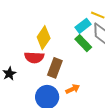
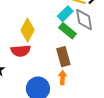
brown rectangle: (55, 68) -> (63, 57), moved, turned -30
orange arrow: (73, 89) -> (62, 78), turned -56

